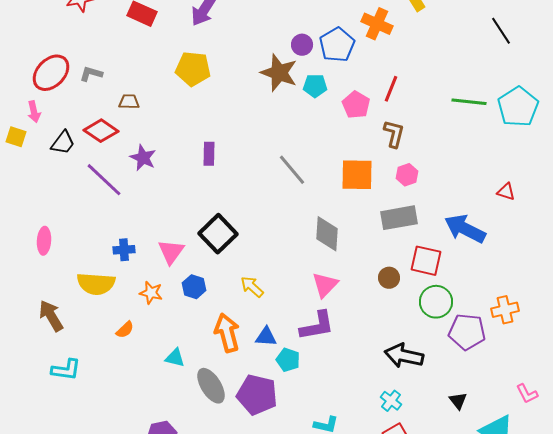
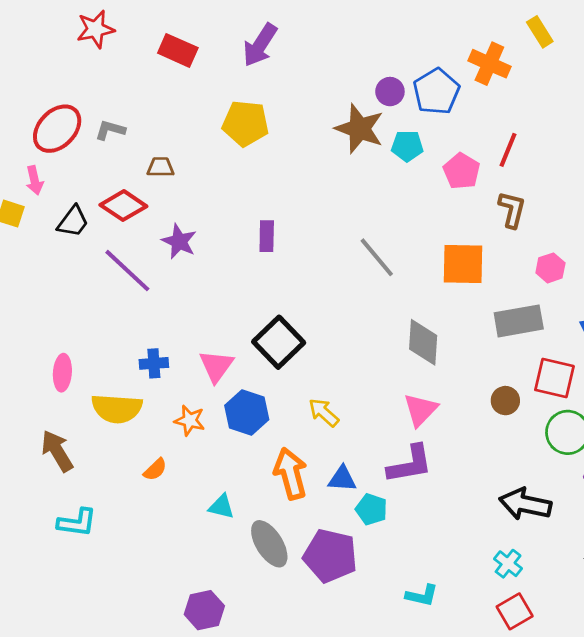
pink hexagon: (407, 175) -> (550, 268), moved
pink ellipse: (44, 241) -> (62, 373), moved
blue hexagon: (194, 287) -> (247, 412), size x1.4

